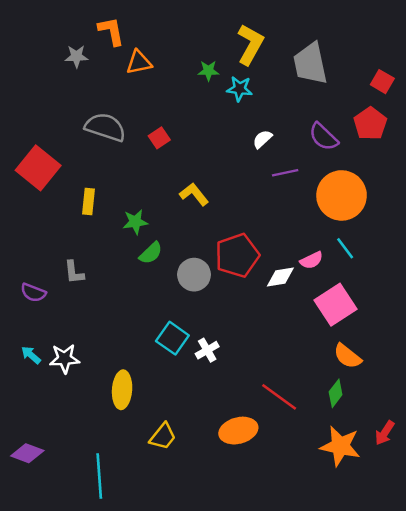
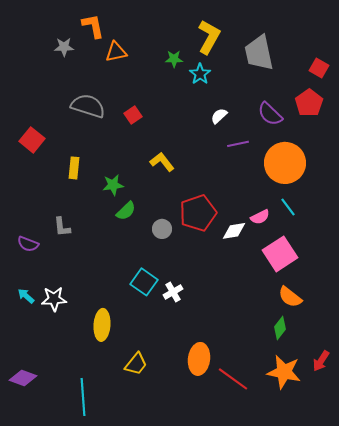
cyan star: (240, 89) -> (200, 74), turned 30
red square: (38, 168) -> (32, 140), size x0.7
gray circle: (194, 275) -> (162, 229), size x0.7
red line: (279, 397) -> (233, 379), moved
orange ellipse: (238, 431) -> (199, 359), turned -68

